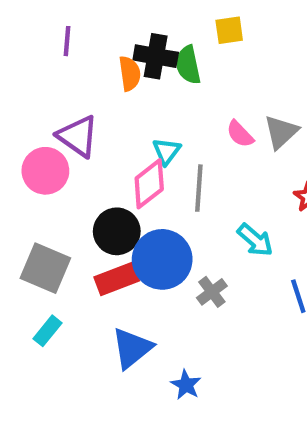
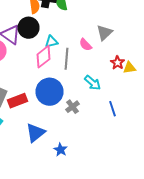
pink semicircle: (240, 134) -> (86, 45), moved
cyan triangle: (166, 151) -> (52, 42), turned 40
black circle: (117, 231) -> (28, 28), moved
red rectangle: (117, 279) -> (18, 101), moved

